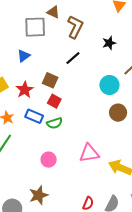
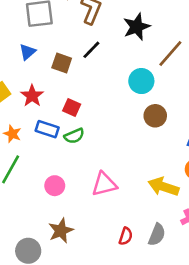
black star: (109, 43) -> (137, 27), size x1.5
brown square: (50, 80) -> (62, 63), moved
pink triangle: (89, 153) -> (104, 184), moved
pink circle: (49, 160) -> (55, 186), moved

